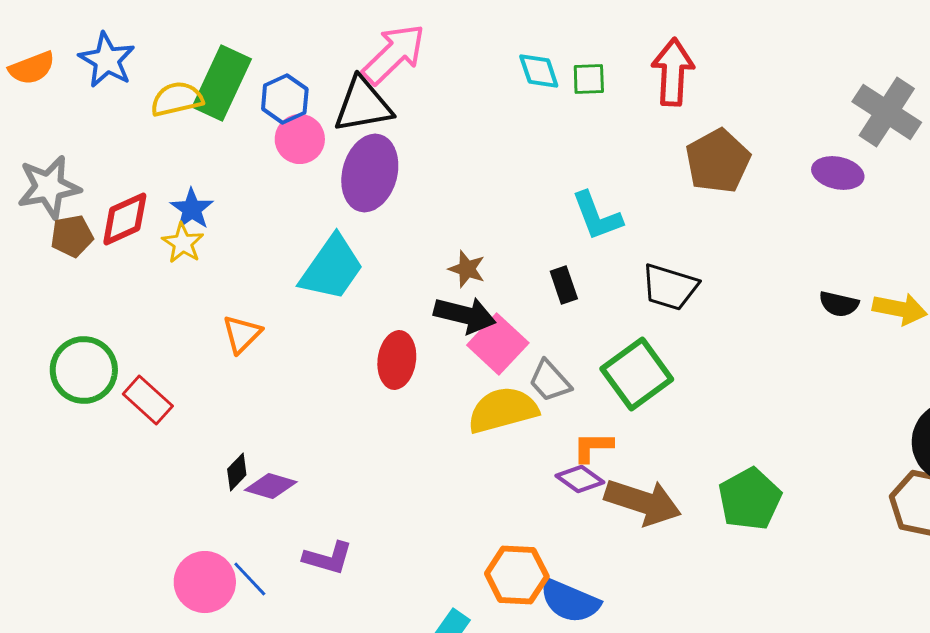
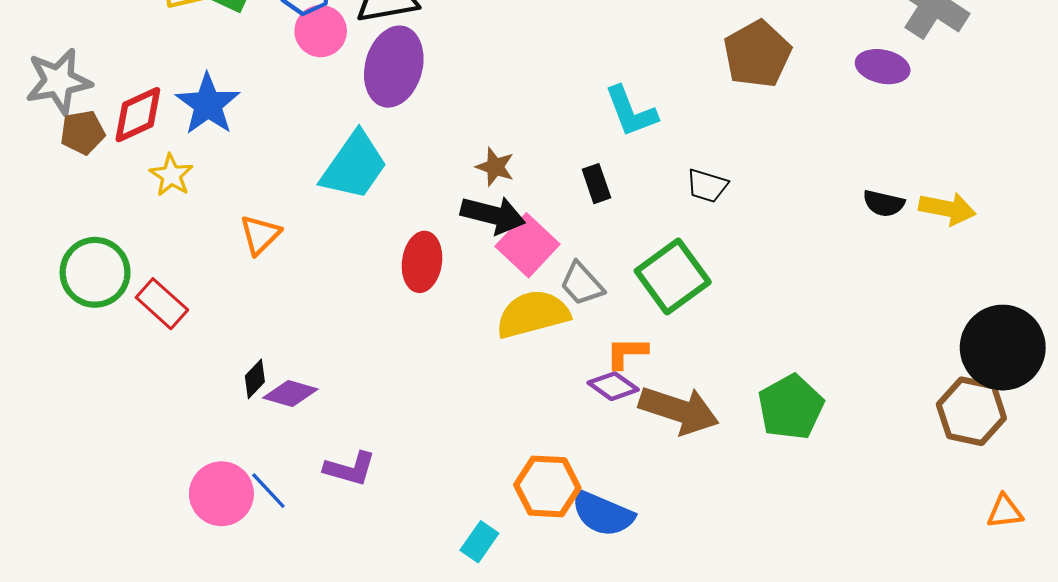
blue star: (192, 209) -> (208, 104), size x1.4
yellow star: (183, 243) -> (171, 175), moved
black trapezoid: (670, 287) -> (707, 186), size x0.7

